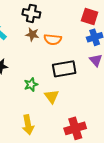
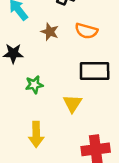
brown star: (32, 34) -> (50, 32), moved
green star: (31, 85) -> (34, 85), moved

